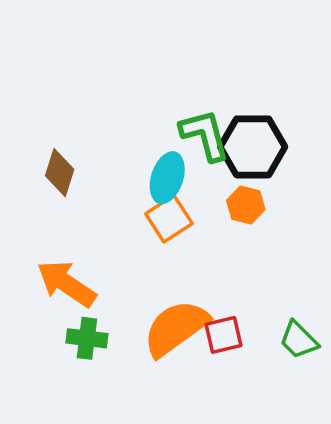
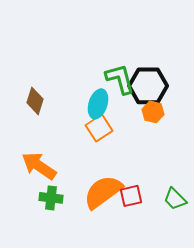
orange hexagon: (246, 205) -> (153, 112), moved

